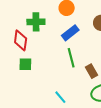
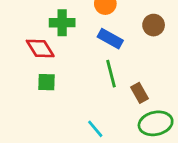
blue rectangle: (70, 33) -> (110, 39), turned 66
red diamond: (21, 40) -> (40, 48), turned -40

